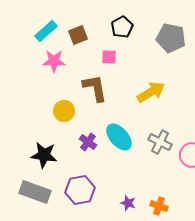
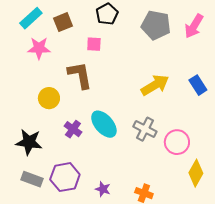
yellow arrow: (151, 92) -> (155, 85), moved
gray rectangle: (35, 192) -> (32, 179), moved, size x0.7
purple star: (128, 203) -> (103, 189), moved

